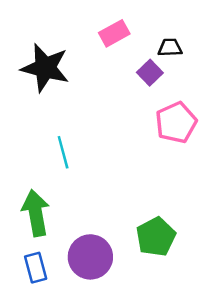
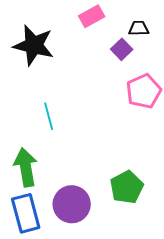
blue rectangle: (36, 268) -> (26, 213), size x1.5

